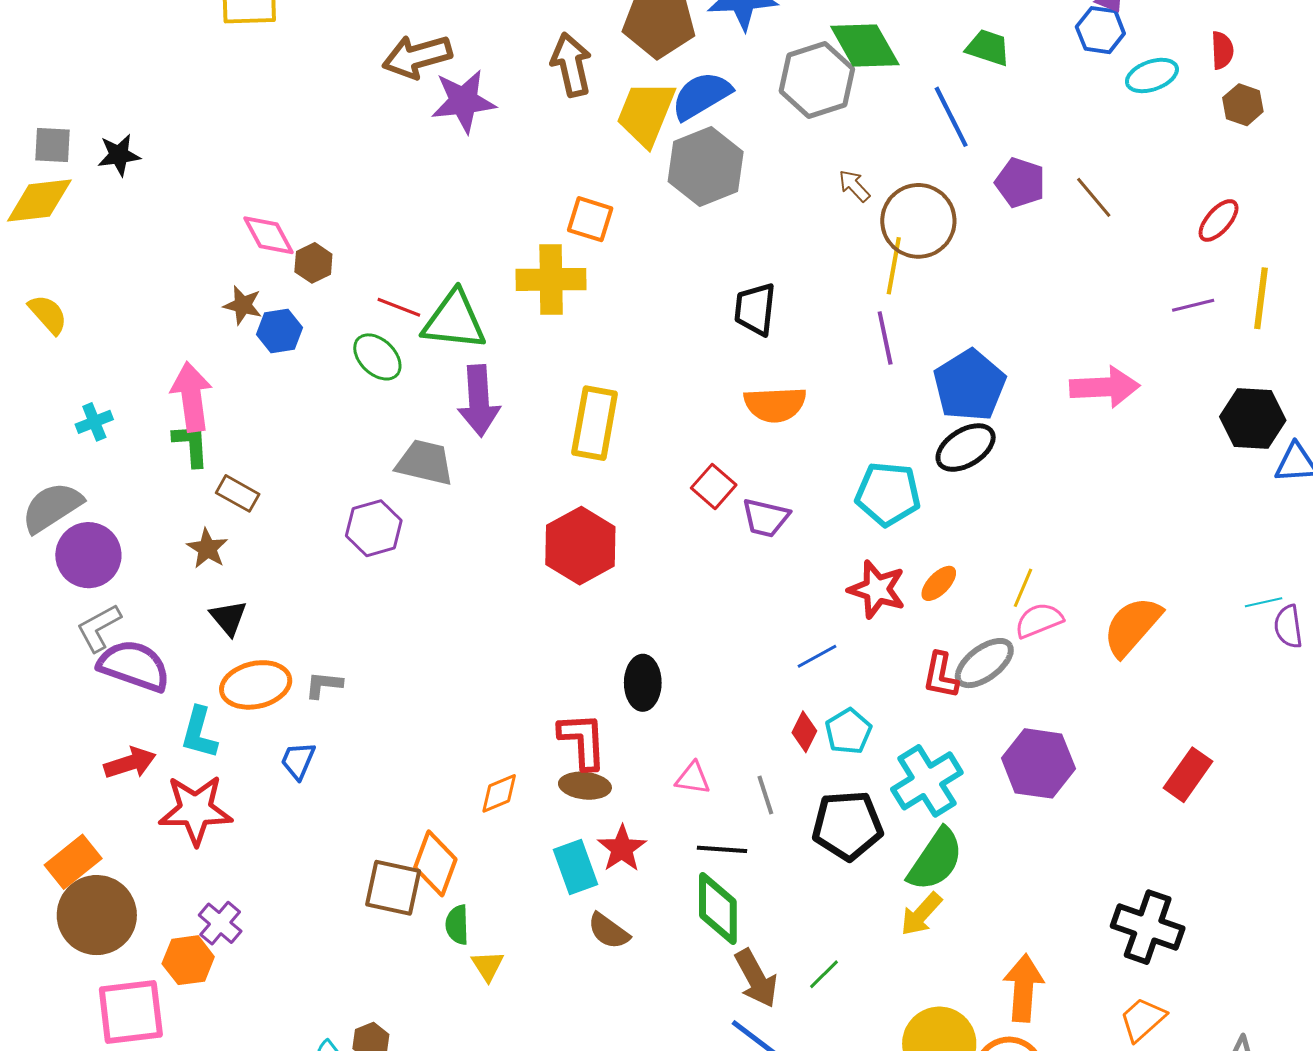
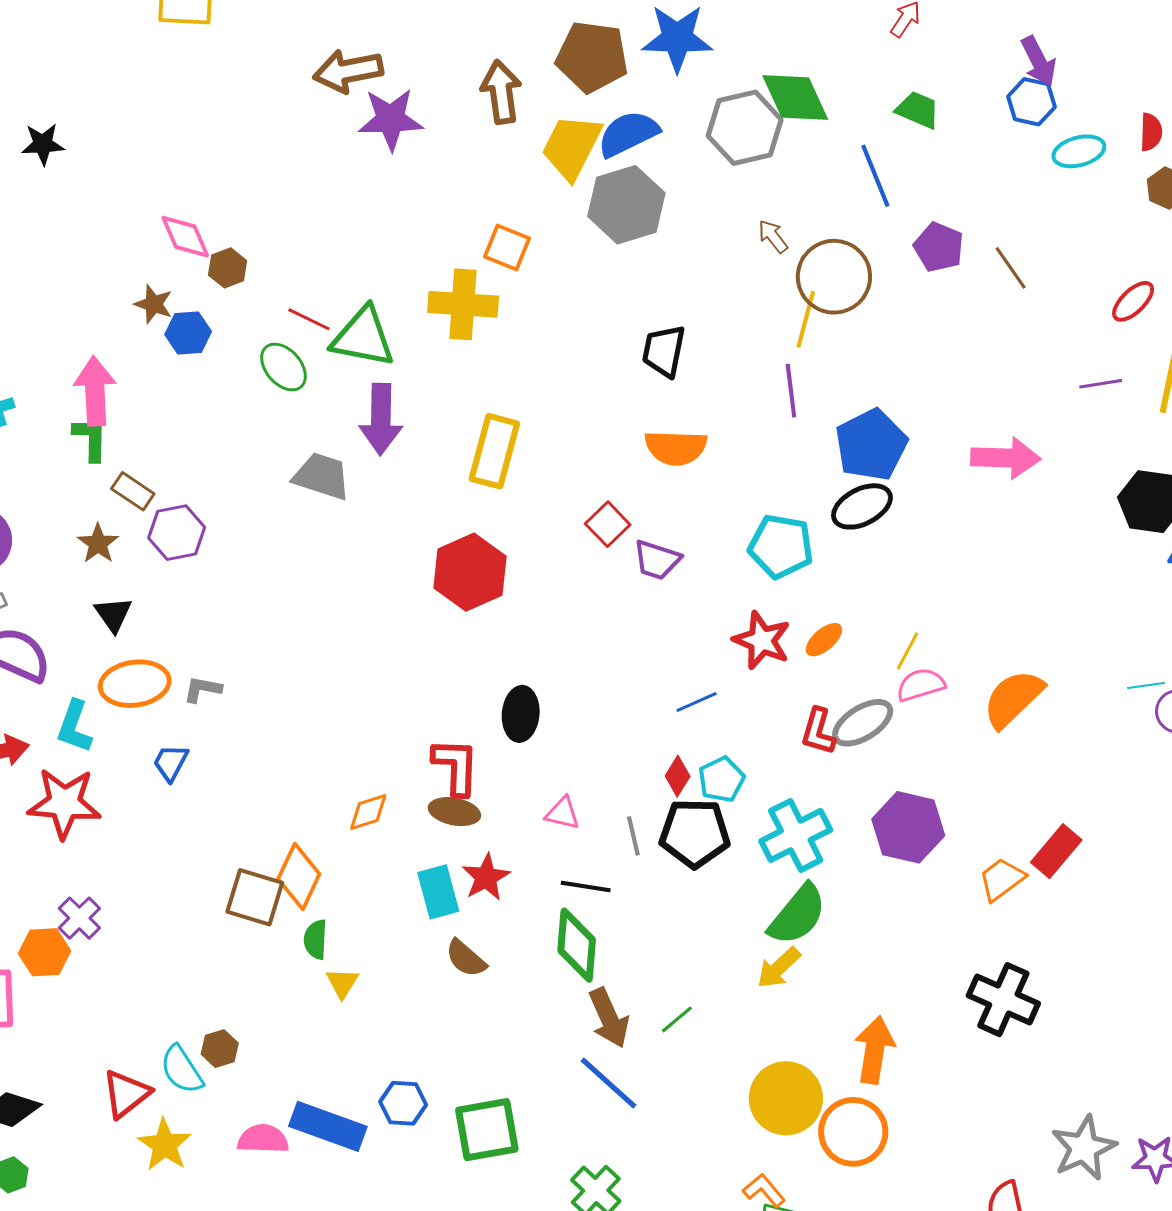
purple hexagon: (374, 528) -> (177, 533), moved
black pentagon: (847, 825) -> (695, 833), moved
orange trapezoid: (1143, 1019) -> (1002, 879), moved

